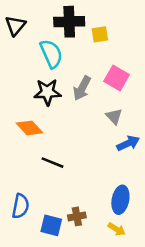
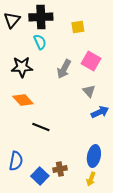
black cross: (69, 22) -> (41, 17), moved
cyan semicircle: (51, 54) -> (40, 42), size x0.7
black star: (47, 92) -> (22, 67), moved
blue square: (51, 225) -> (40, 176), turned 30
yellow arrow: (117, 229) -> (91, 179), turned 80

